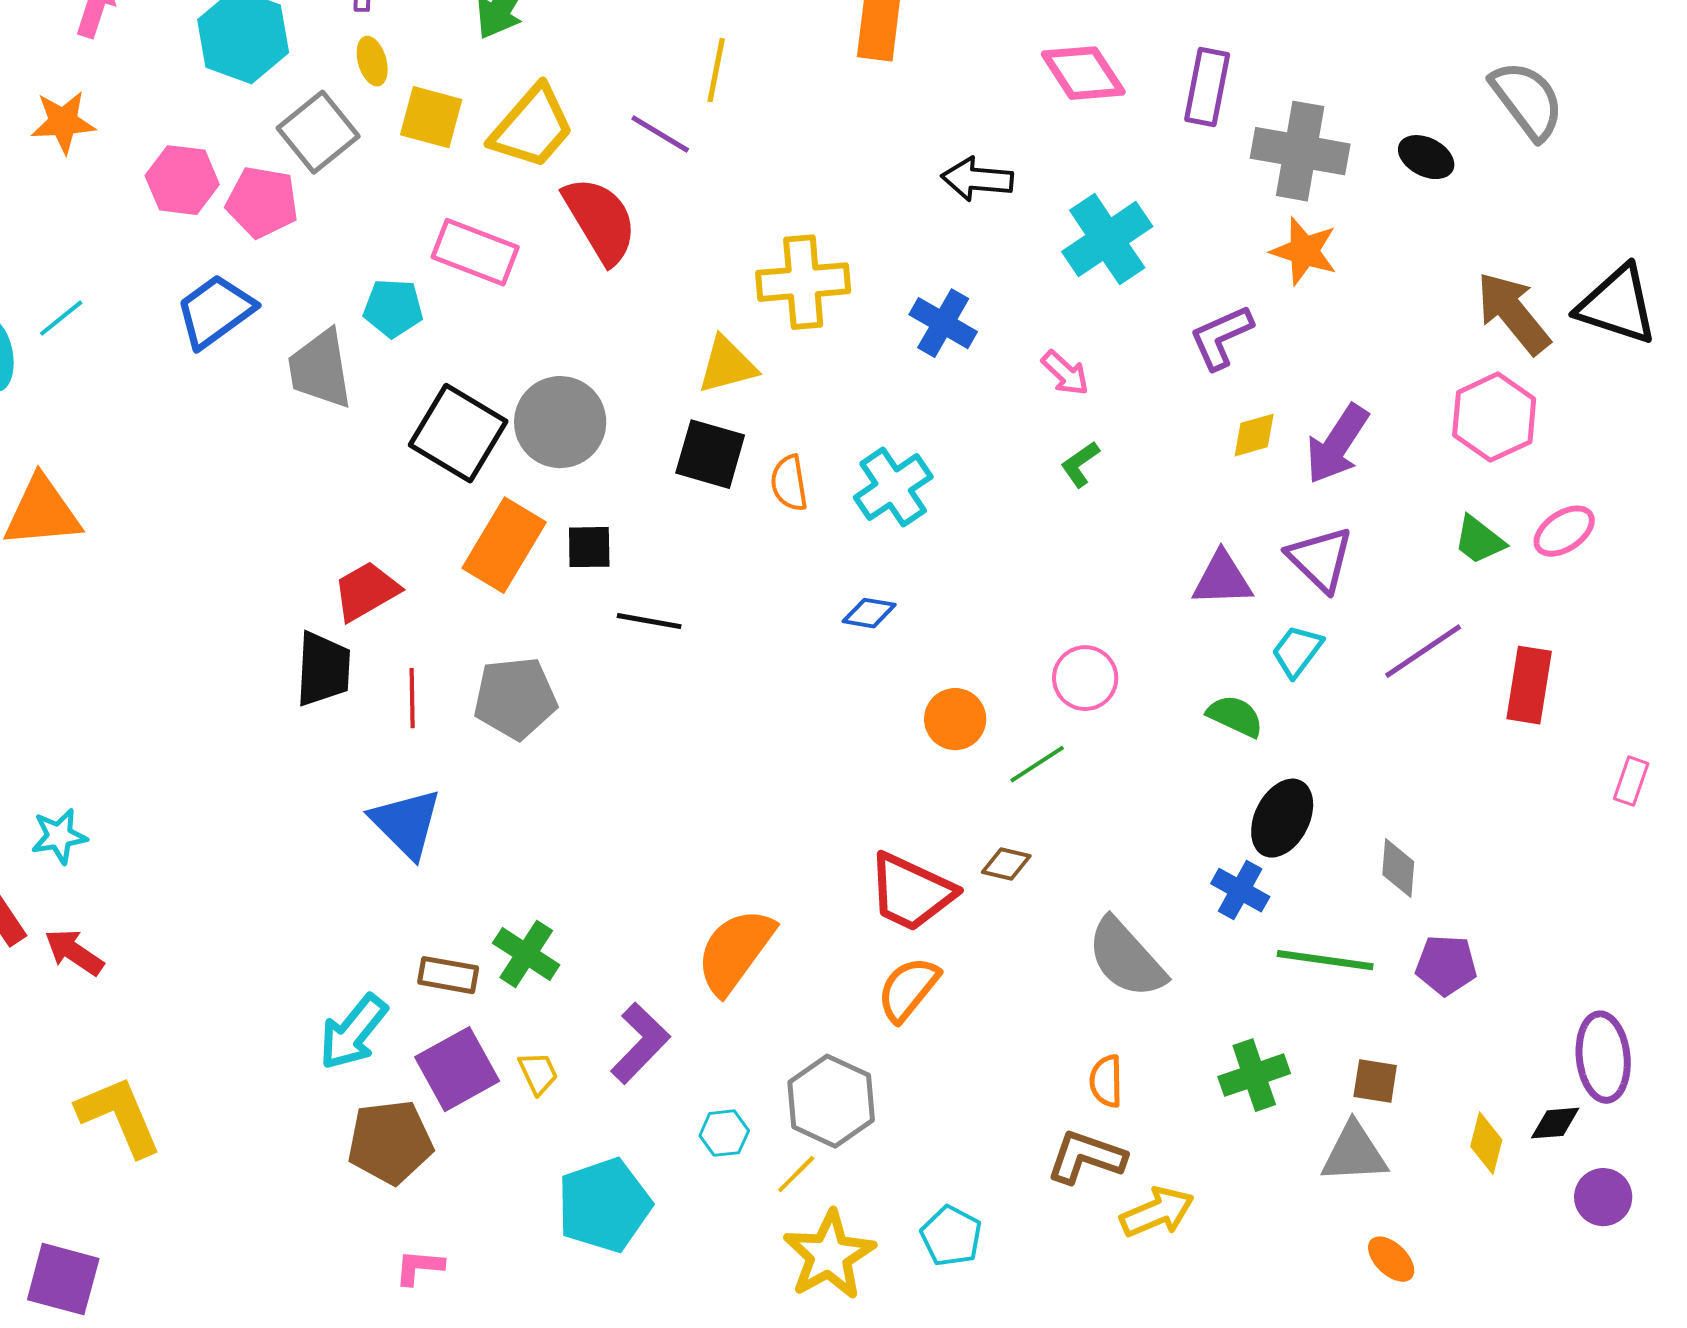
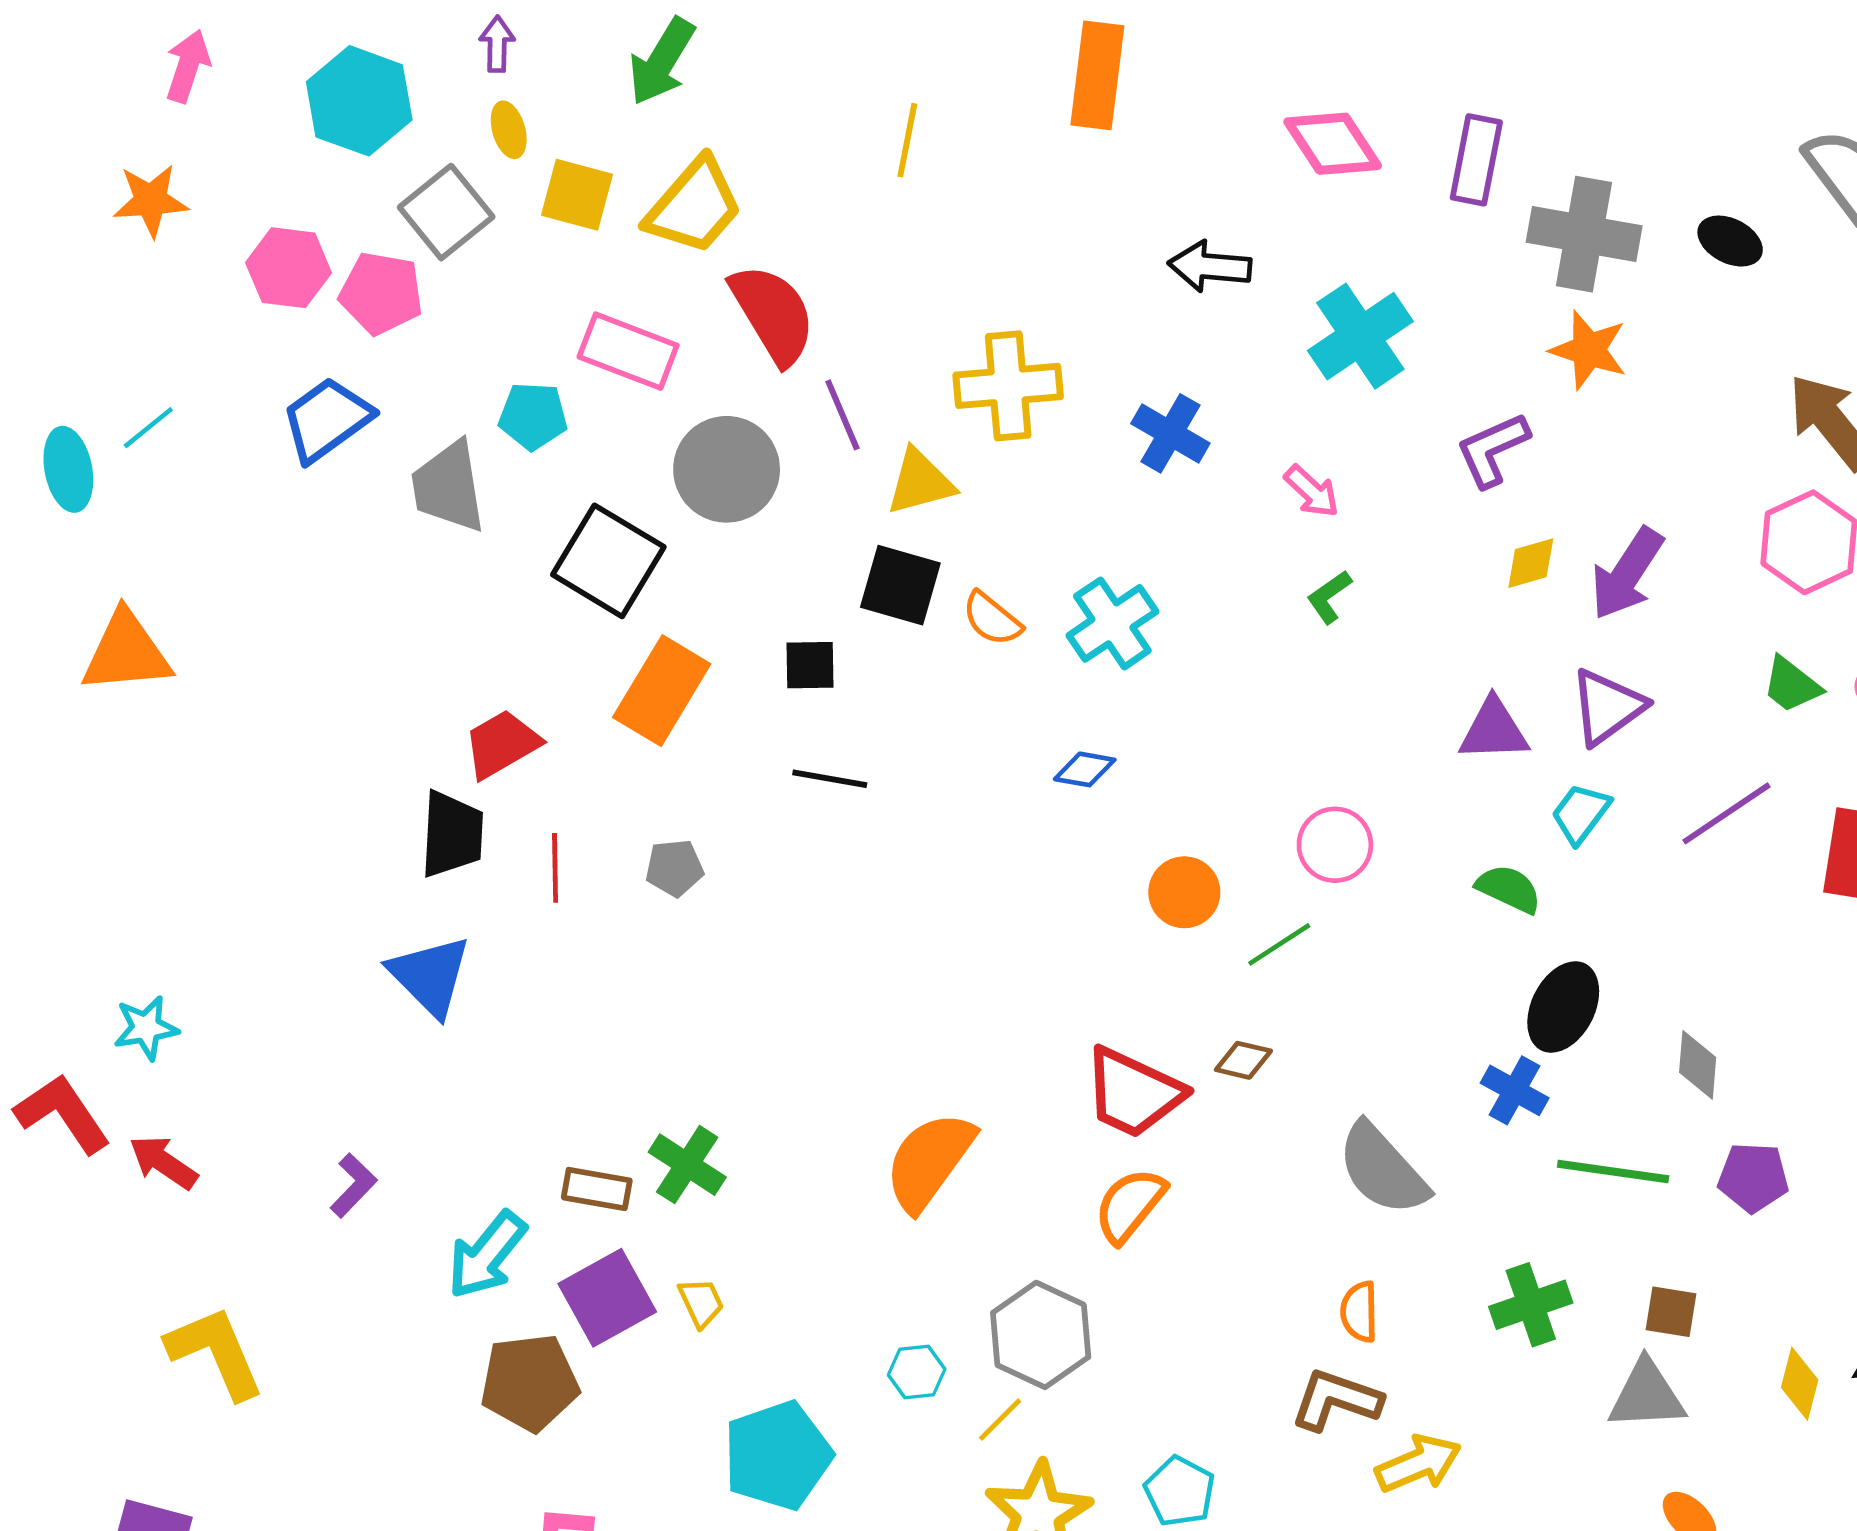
purple line: (660, 134) -> (842, 415), moved, turned 36
gray circle: (560, 422) -> (727, 469), moved
orange semicircle: (789, 483) -> (992, 619), turned -42
black square: (589, 547) -> (810, 665), moved
purple triangle: (1320, 559) -> (1607, 707), turned 40
gray pentagon: (515, 698) -> (674, 868), size x0.6
blue triangle: (406, 823) -> (430, 976), moved
purple L-shape: (640, 1043) -> (353, 1185), moved, size x0.7

